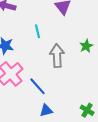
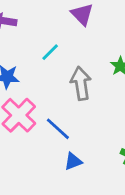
cyan line: (37, 31) -> (50, 52), turned 64

